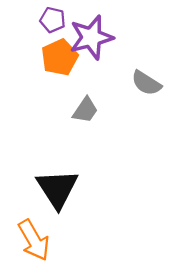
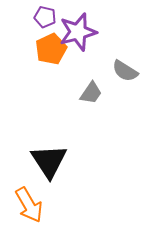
gray trapezoid: (85, 110) -> (91, 93), moved

